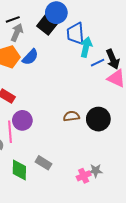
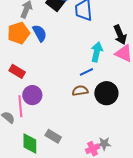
cyan arrow: (86, 47) -> (97, 52), moved
blue semicircle: (30, 57) -> (40, 33), turned -72
blue line: (98, 63) -> (86, 72), moved

